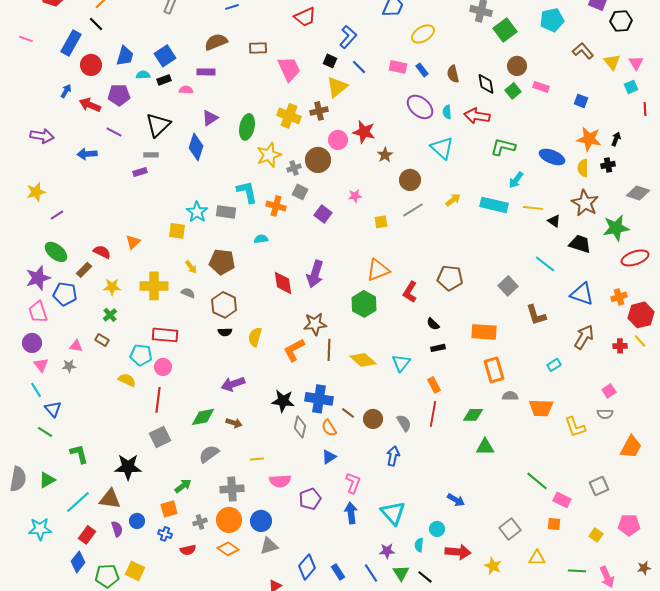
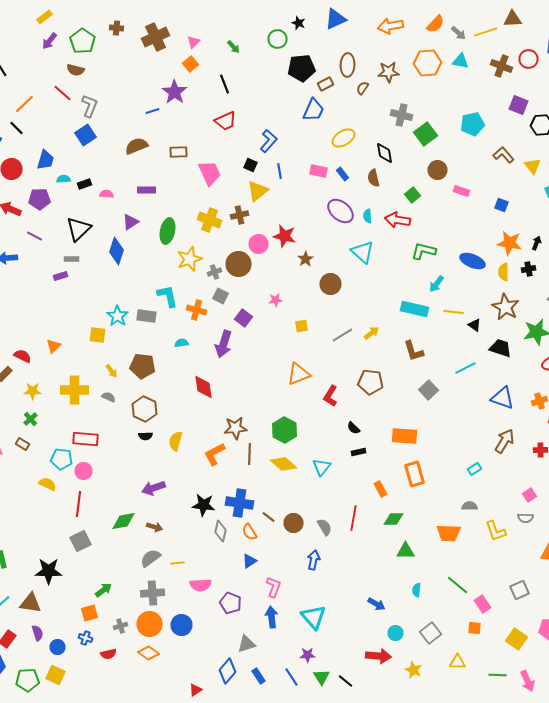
blue square: (165, 56) -> (86, 135), moved
blue line: (359, 67) -> (280, 171), turned 35
purple rectangle: (206, 72) -> (146, 190), moved
black diamond: (486, 84) -> (384, 153), moved
green square: (513, 91) -> (412, 195), moved
yellow arrow: (453, 200) -> (372, 333), moved
gray line: (413, 210) -> (342, 335), moved
cyan line: (545, 264) -> (466, 368), turned -65
purple arrow: (315, 274) -> (224, 344), moved
green hexagon: (364, 304) -> (284, 430), moved
brown L-shape: (536, 315) -> (414, 351), moved
orange rectangle: (434, 385) -> (380, 489), moved
gray semicircle: (510, 396) -> (470, 506), moved
orange trapezoid: (541, 408) -> (448, 533), moved
gray semicircle: (209, 454) -> (150, 558), moved
purple pentagon: (310, 499) -> (230, 603), turned -30
pink rectangle: (562, 500) -> (482, 604), turned 30
blue circle: (137, 521) -> (58, 647), moved
cyan circle: (437, 529) -> (396, 633), moved
yellow square: (596, 535) -> (516, 639), size x1.5
cyan semicircle: (419, 545) -> (416, 590), moved
gray triangle: (269, 546) -> (246, 644), moved

